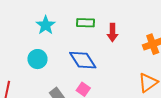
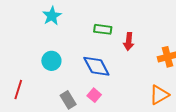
cyan star: (46, 25) -> (52, 16), moved

